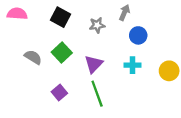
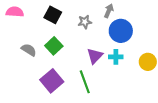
blue circle: (138, 35) -> (121, 31), size x1.5
purple triangle: (94, 64) -> (95, 56), moved
purple square: (59, 93) -> (52, 81), size x1.6

